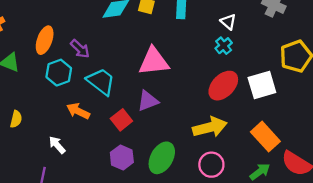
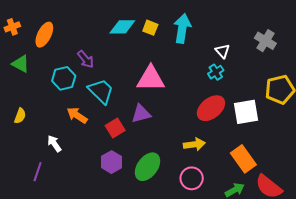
orange ellipse: (45, 40) -> (44, 35), moved
yellow arrow: (210, 127) -> (194, 144), size x0.7

